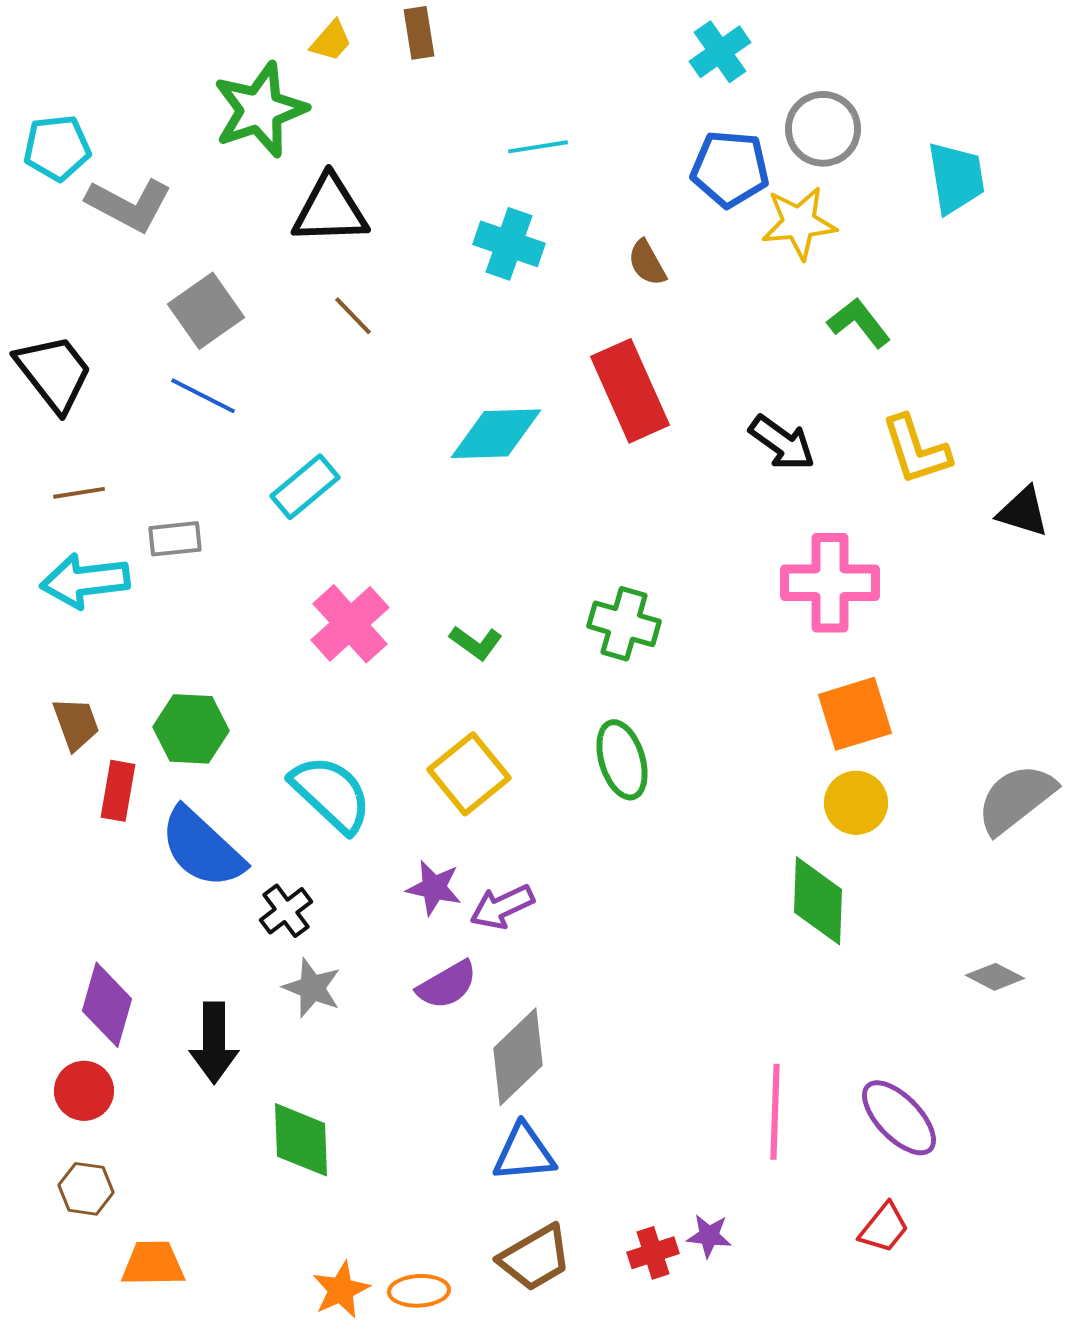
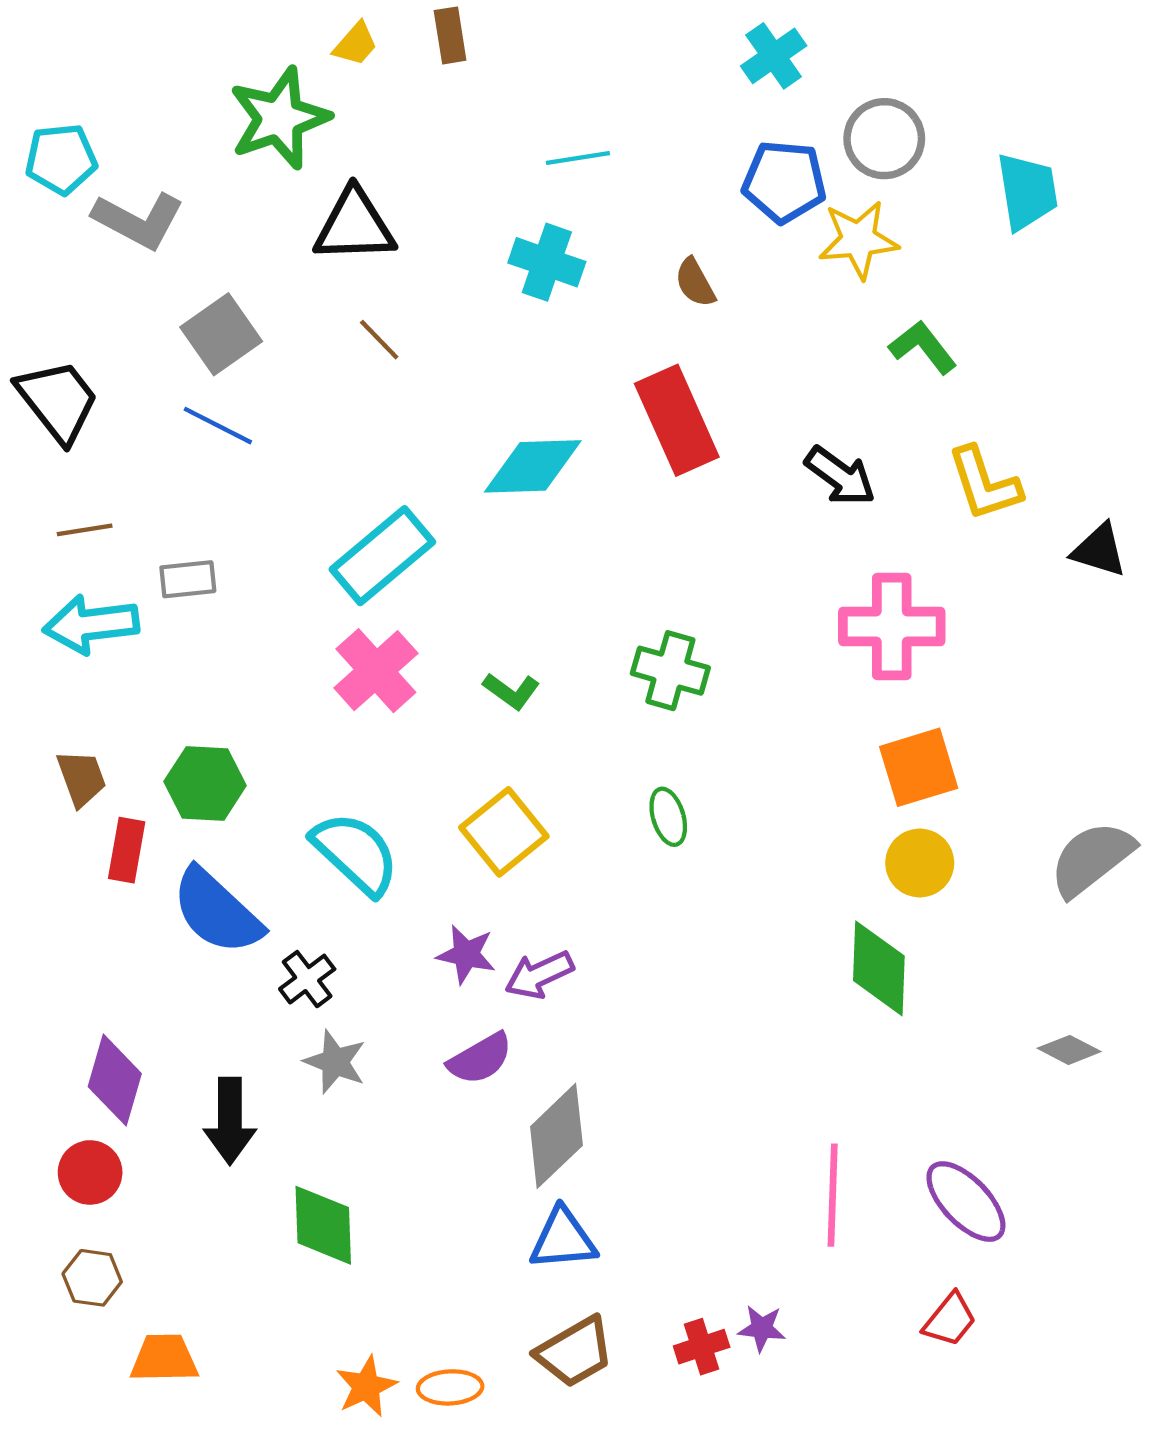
cyan rectangle: (305, 487) -> (382, 556), moved, size x1.4
green ellipse: (622, 760) -> (668, 817), size x0.7

